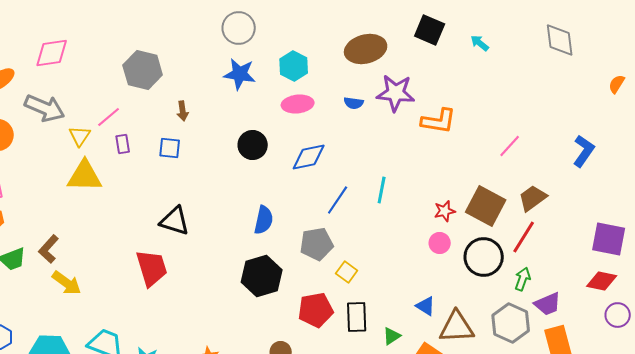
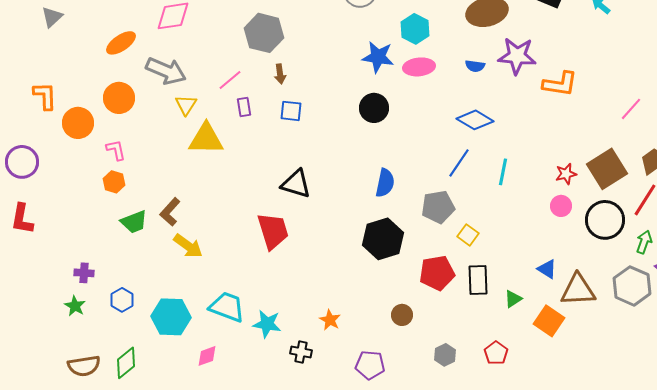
blue star: (240, 74) -> (378, 57), moved
brown arrow: (183, 111) -> (280, 74), moved
yellow triangle: (80, 136) -> (186, 105), moved
blue diamond: (309, 157) -> (475, 120), moved, turned 42
cyan line: (382, 190) -> (503, 172), moved
brown square: (486, 206) -> (607, 169), turned 30

